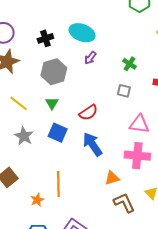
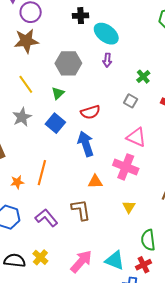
black cross: (45, 38) -> (81, 16), moved
purple arrow: (90, 58) -> (107, 60), turned -48
brown L-shape: (124, 203) -> (81, 210), moved

